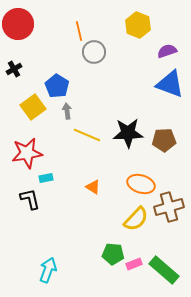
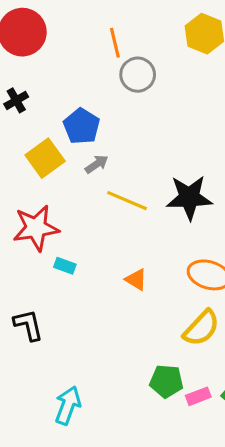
gray arrow: (67, 111) -> (97, 164), turned 63
cyan rectangle: (46, 178) -> (65, 266), turned 32
black L-shape: (30, 199) -> (28, 325), moved

